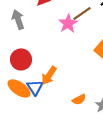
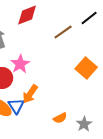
pink star: (68, 23) -> (20, 64), moved

